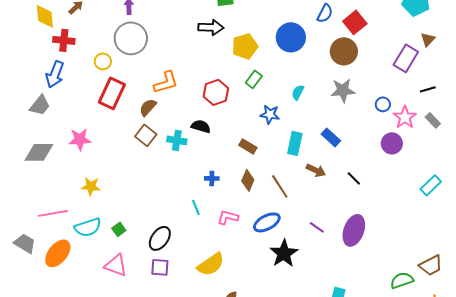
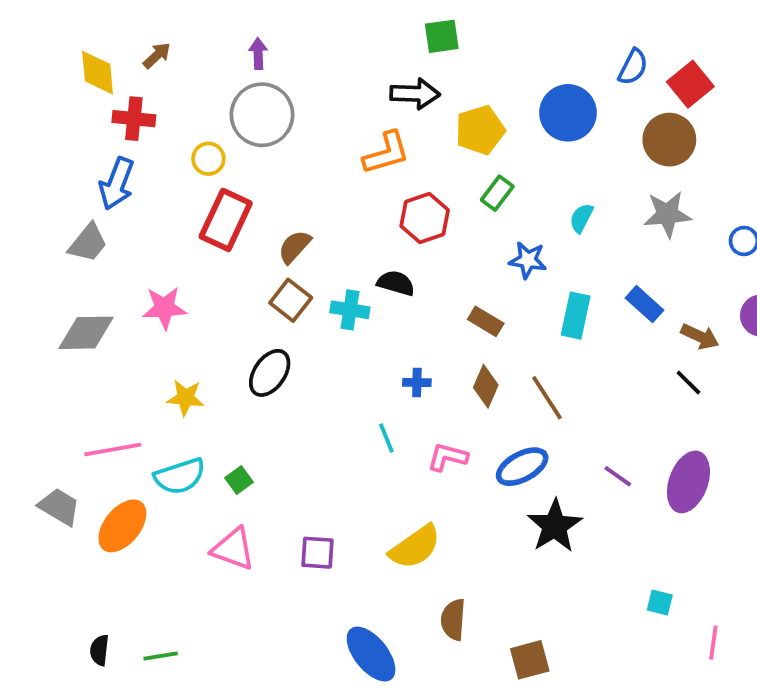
orange L-shape: (166, 82) -> (386, 153), moved
brown arrow: (316, 170) -> (700, 337), moved
black ellipse: (160, 238) -> (270, 373), moved

